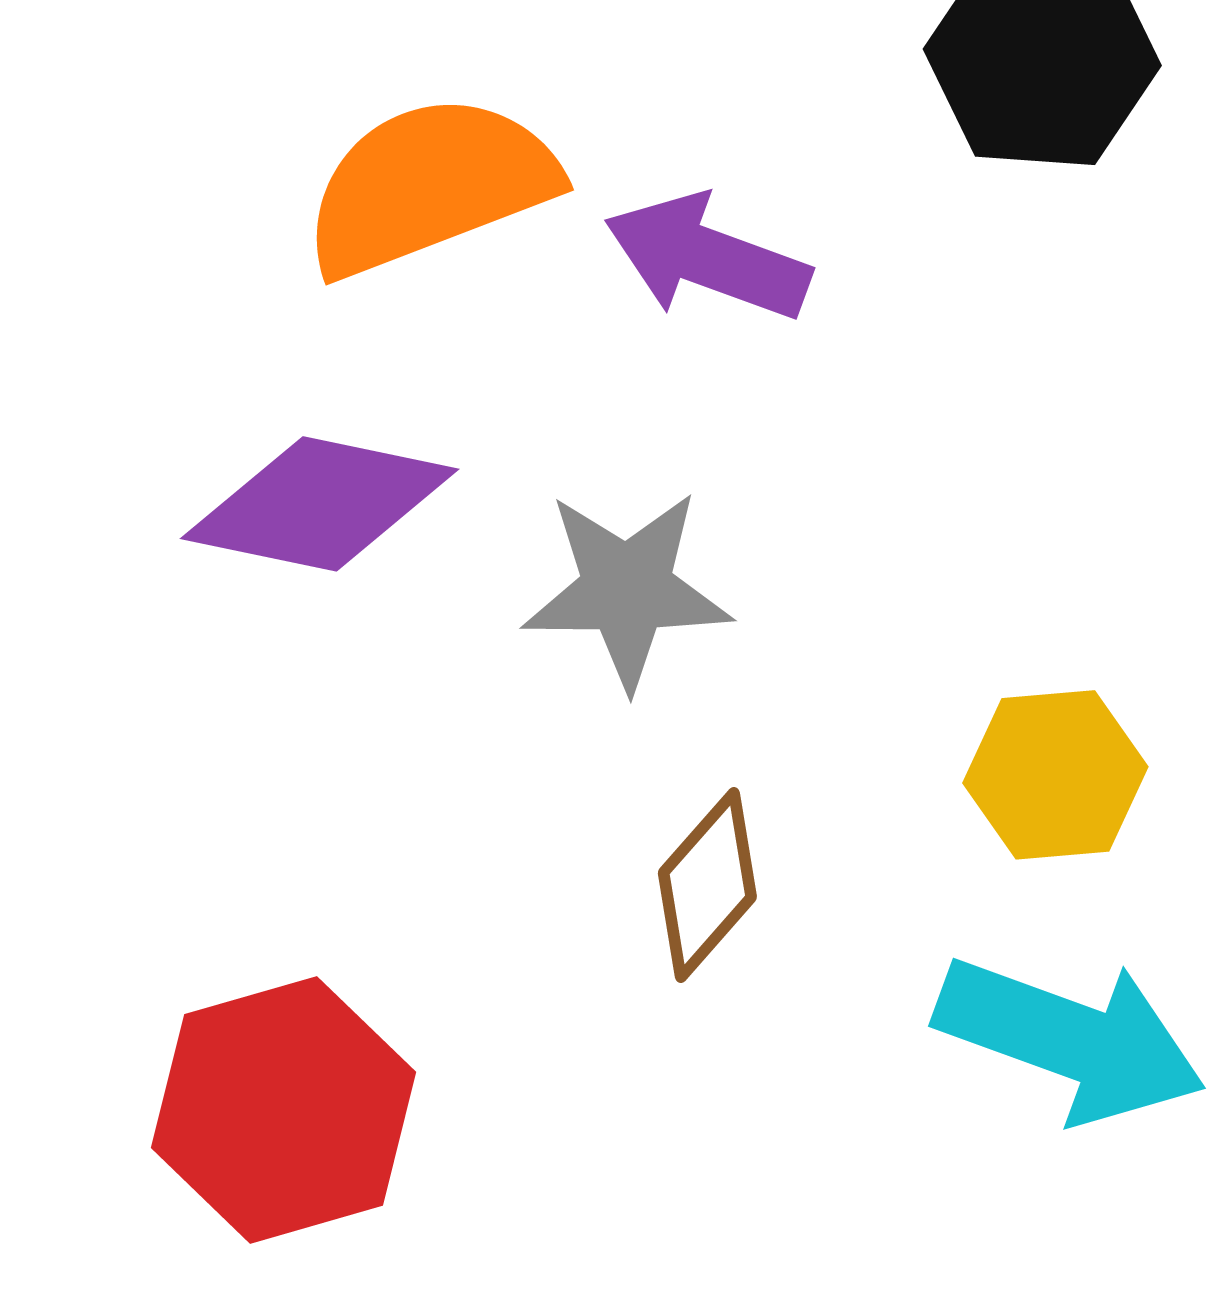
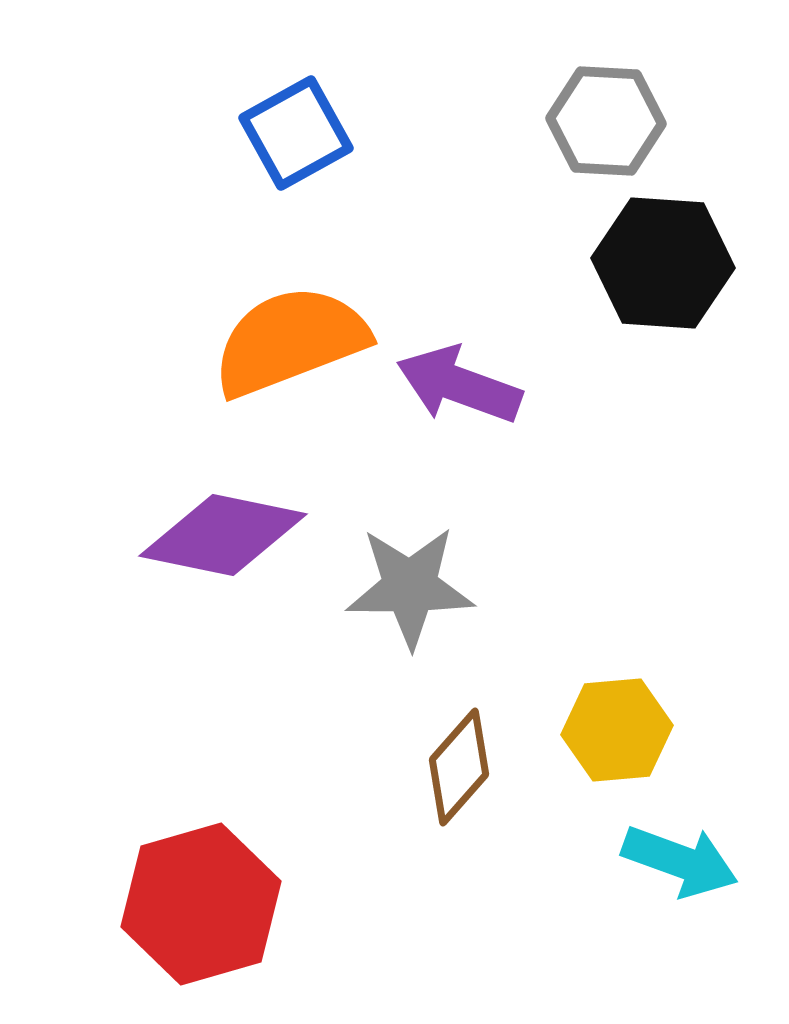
yellow hexagon: (1055, 775) -> (617, 730), moved
cyan arrow: (1070, 1039) -> (680, 861), size x0.7

